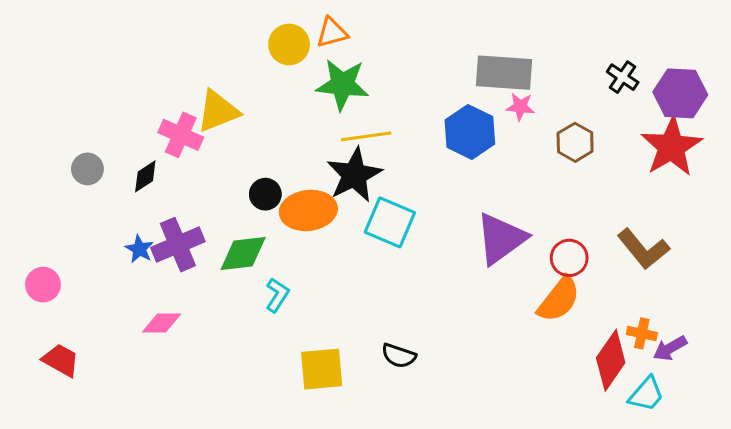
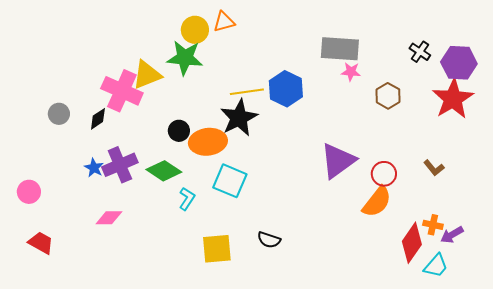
green star: (342, 84) -> (185, 58), moved
blue hexagon: (470, 132) -> (286, 89), moved
pink cross: (181, 135) -> (122, 91), size x1.4
cyan square: (390, 222) -> (230, 181), moved
brown L-shape: (643, 249) -> (434, 168), size x0.6
green diamond: (243, 253) -> (164, 171), turned 40

